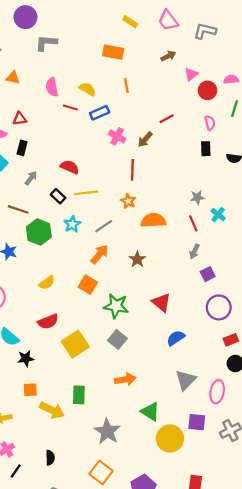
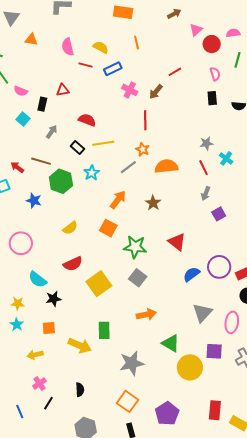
red triangle: (20, 119) -> (63, 90), moved
gray line: (104, 226) -> (128, 167), moved
purple circle: (219, 307) -> (219, 267), moved
orange square: (30, 390) -> (49, 328), moved
gray star: (107, 431) -> (132, 363), turned 30

